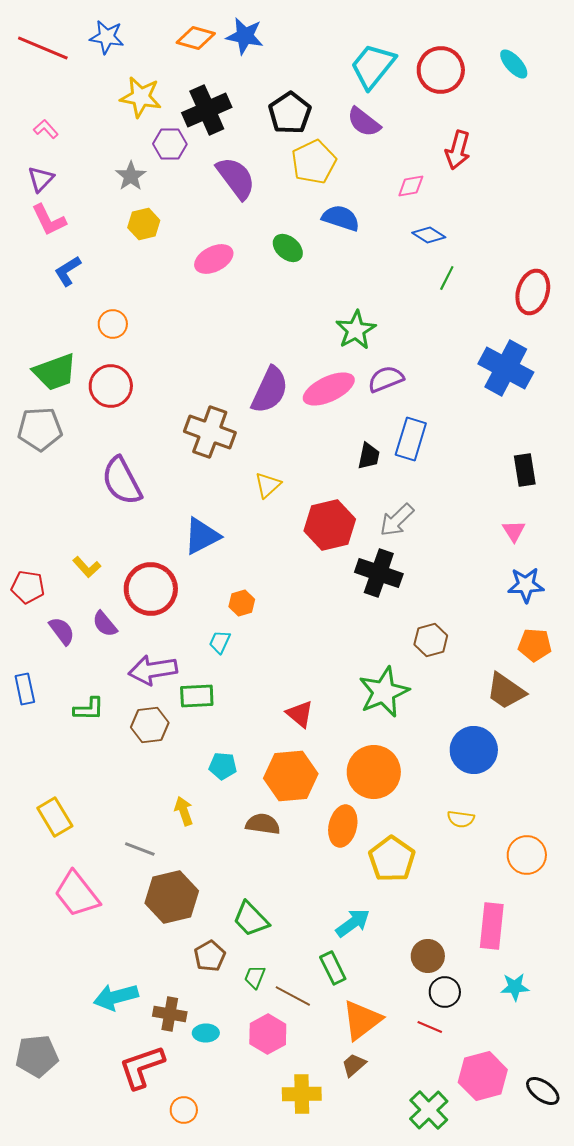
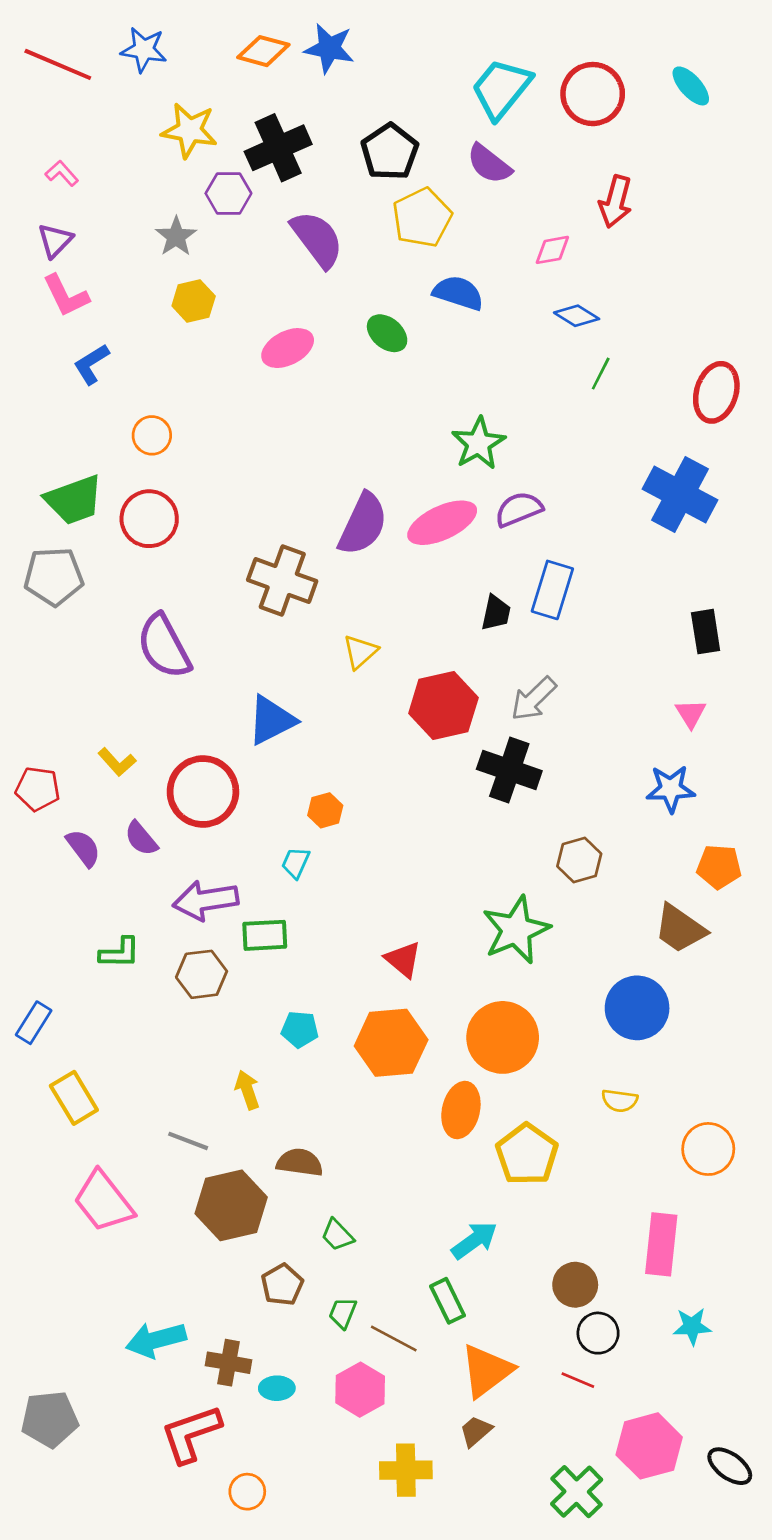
blue star: (526, 585) -> (671, 789), moved
blue rectangle: (25, 689) -> (34, 1023), moved, turned 44
brown semicircle: (263, 824) -> (300, 1162), moved
green trapezoid: (251, 919) -> (337, 1235), size x0.7

